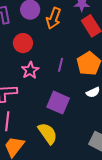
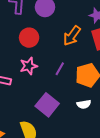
orange arrow: (54, 18) -> (72, 36), moved

